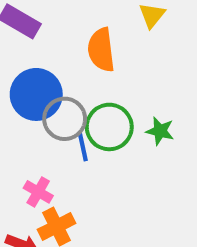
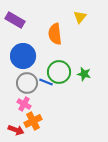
gray circle: (65, 119) -> (27, 83), moved
blue line: (83, 147) -> (46, 82), turned -56

